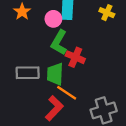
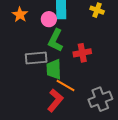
red cross: (75, 57) -> (82, 53), moved, turned -30
gray rectangle: (28, 73) -> (36, 58), moved

